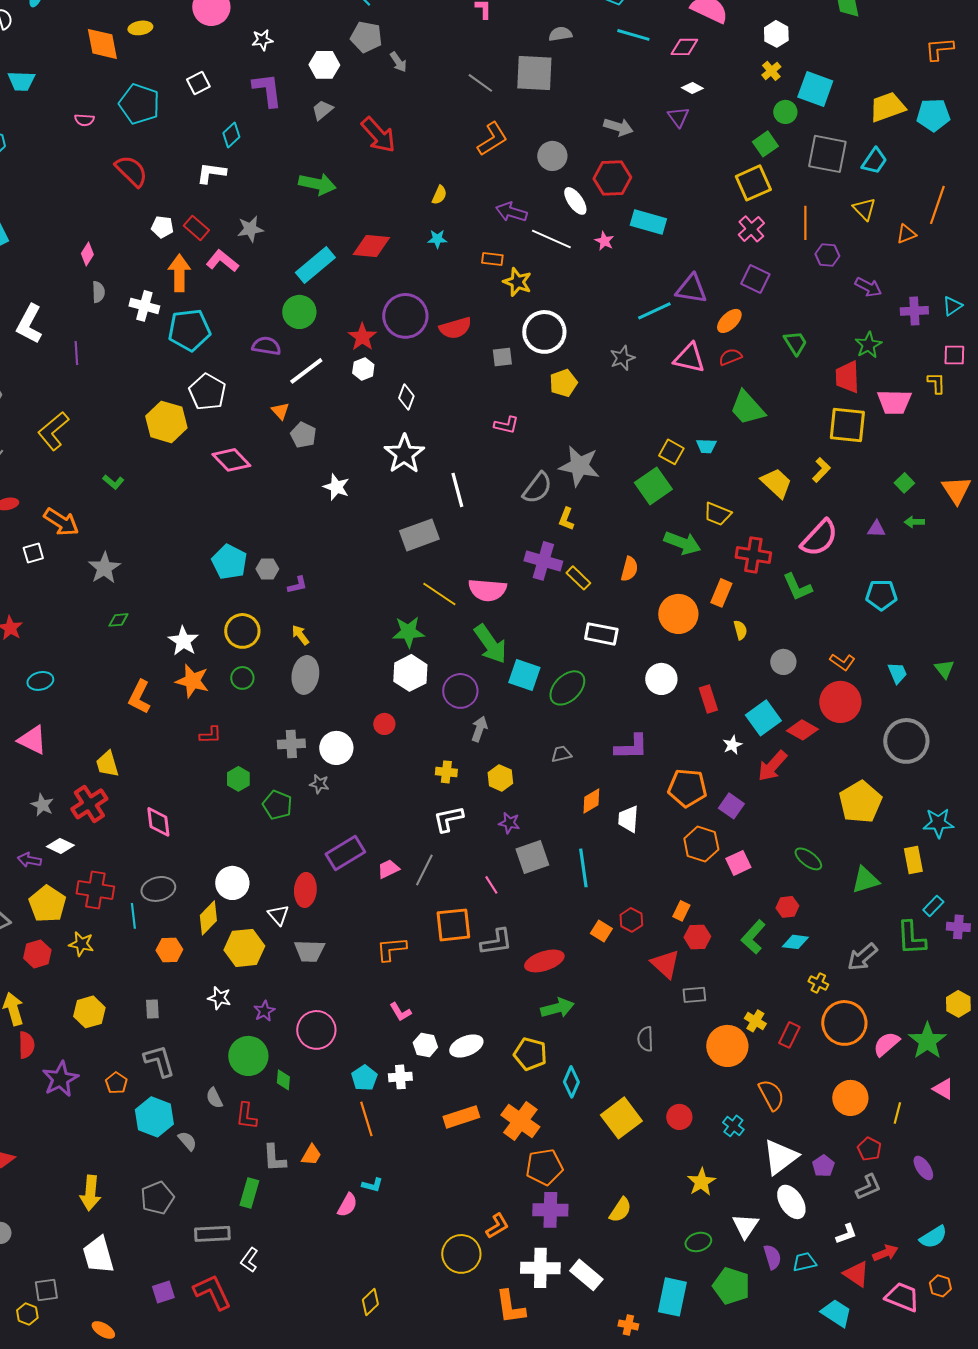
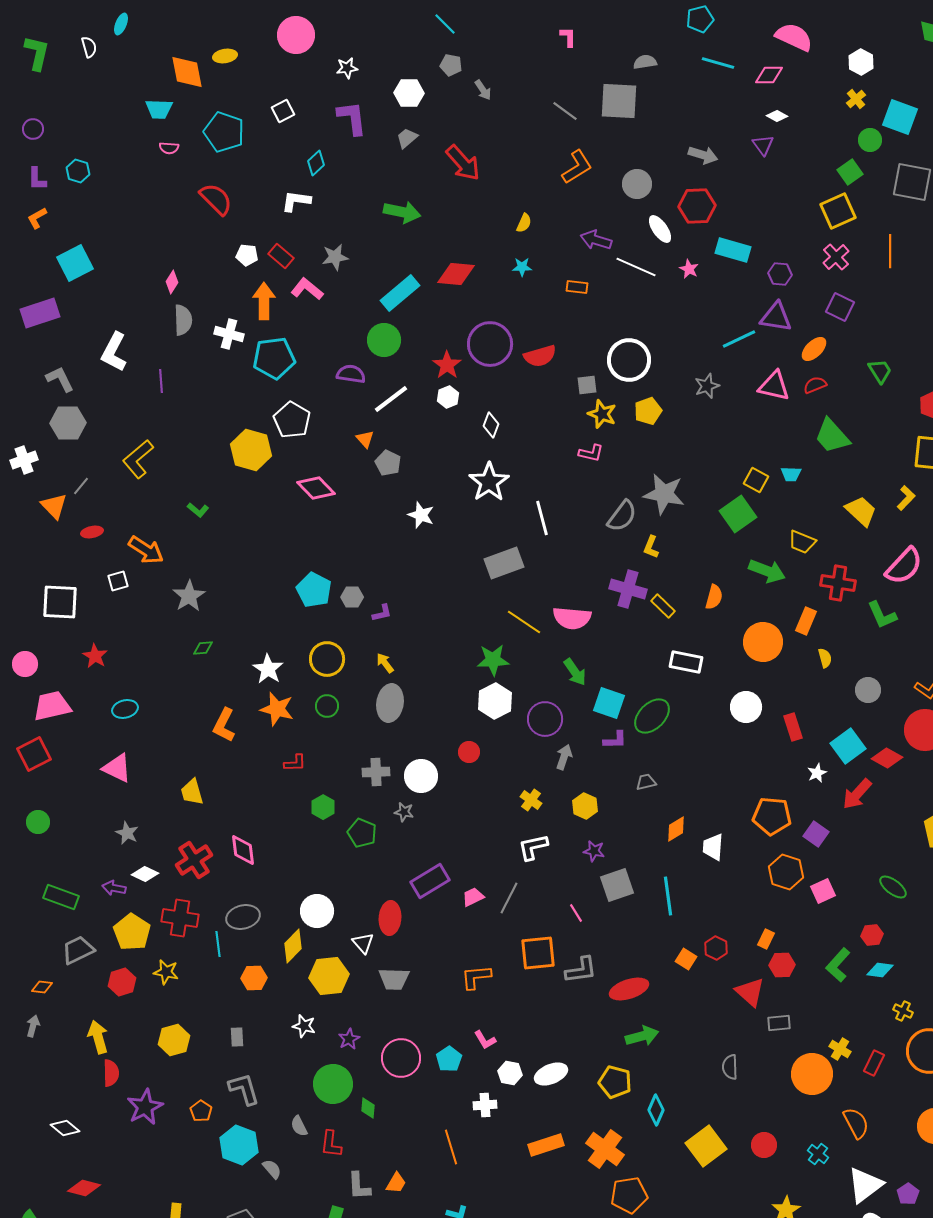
gray pentagon: (366, 37) -> (451, 65), size x0.7
cyan trapezoid: (21, 81) -> (159, 109), moved
purple hexagon: (827, 255) -> (780, 274), moved
yellow star: (517, 282) -> (602, 414), moved
gray semicircle: (98, 292) -> (183, 320), size x1.4
green arrow: (490, 644) -> (575, 672), size x0.7
purple L-shape: (631, 747) -> (615, 740), moved, size x0.7
yellow cross: (446, 772) -> (531, 800), turned 30
red cross: (89, 804) -> (194, 860), moved
cyan pentagon: (364, 1078) -> (449, 1059), moved

